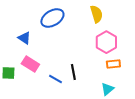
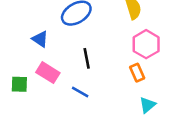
orange rectangle: (113, 64) -> (137, 73), moved, turned 72
black line: (73, 72) -> (87, 58), moved

